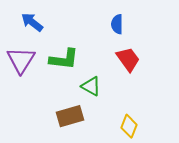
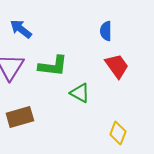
brown rectangle: (70, 116) -> (20, 117), moved

